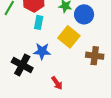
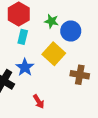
blue star: (42, 51) -> (25, 67), turned 30

